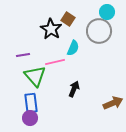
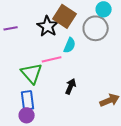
brown square: (68, 19) -> (65, 16), size x1.6
purple line: (23, 55) -> (11, 28), moved

